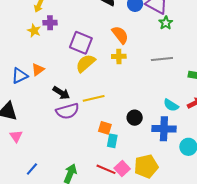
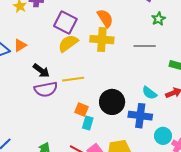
green star: (166, 23) -> (158, 19), moved
yellow cross: (119, 56) -> (102, 40), size x1.6
black circle: (135, 118) -> (112, 102), size x1.6

